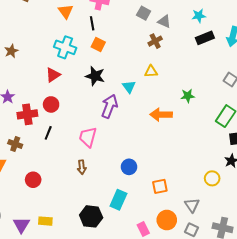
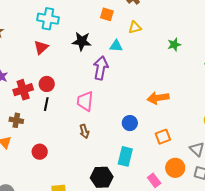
orange square: (98, 44) -> (107, 14), moved
cyan triangle: (129, 87) -> (116, 46), turned -40
red circle: (51, 104) -> (47, 84), moved
orange arrow: (161, 115) -> (158, 98), moved

